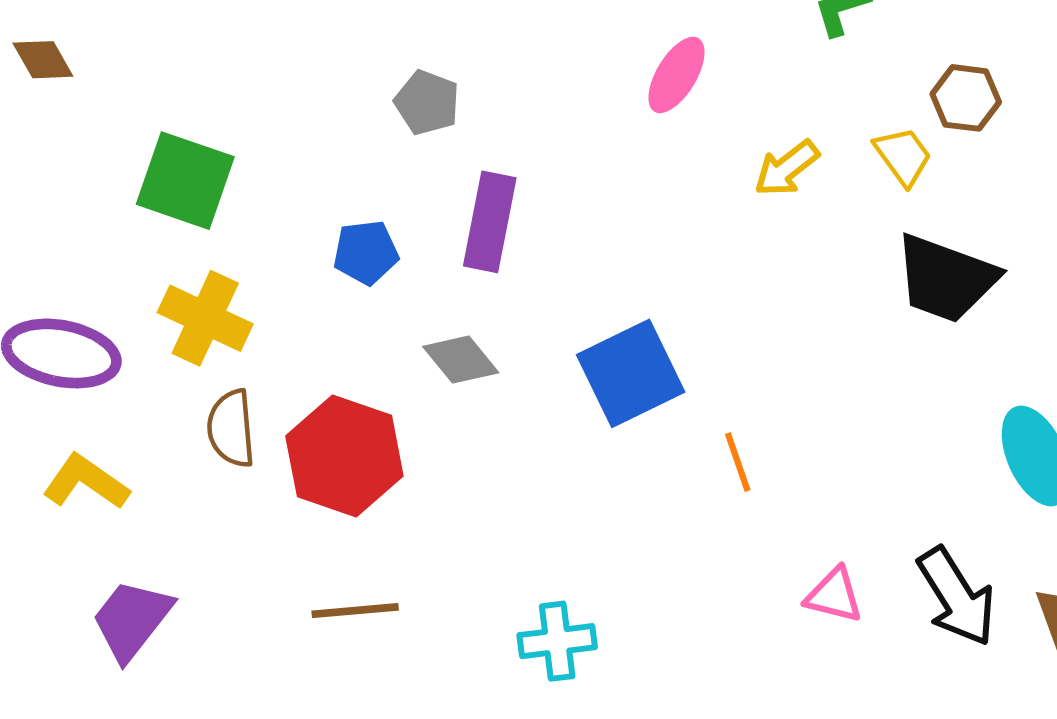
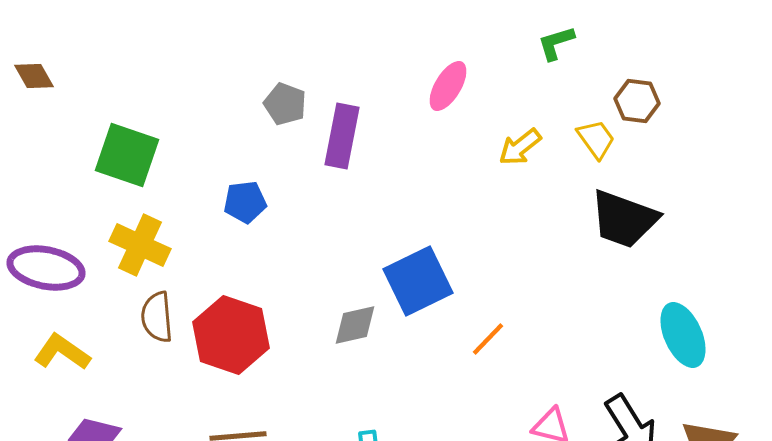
purple rectangle: (490, 222) -> (342, 136), moved
gray diamond: (461, 360) -> (355, 325), moved, turned -63
orange line: (738, 462) -> (488, 339), turned 63

